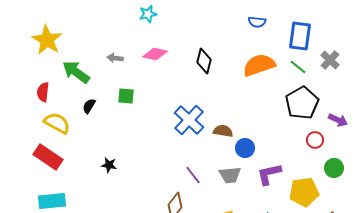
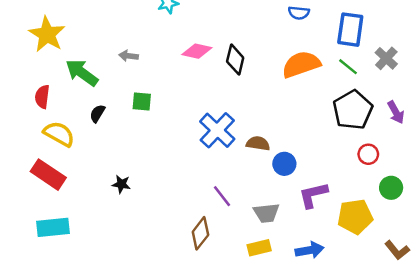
pink diamond: (155, 54) -> (197, 51), moved
purple arrow: (338, 120) -> (396, 112), moved, turned 36
gray trapezoid: (230, 175) -> (266, 213), moved

